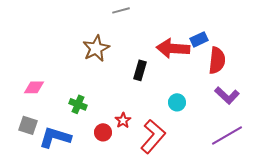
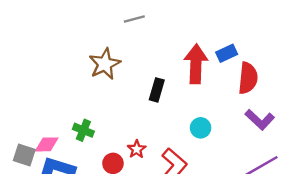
red arrow: (173, 48) -> (196, 64), turned 88
pink diamond: (34, 87) -> (47, 144), moved

